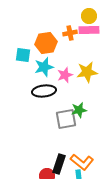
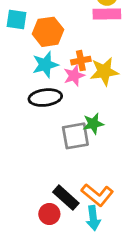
orange cross: (70, 33) -> (81, 61), moved
cyan square: (23, 55) -> (16, 19), moved
black rectangle: (59, 164) -> (66, 198), turned -66

